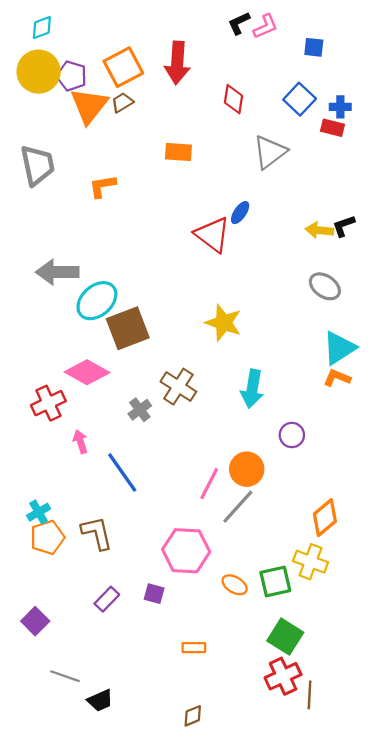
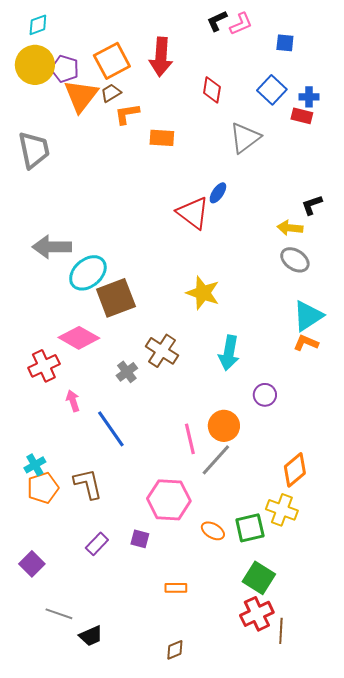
orange L-shape: (102, 186) -> (127, 114), moved
yellow arrow: (319, 230) -> (290, 228), moved
pink line: (209, 483) -> (190, 439), turned -40

